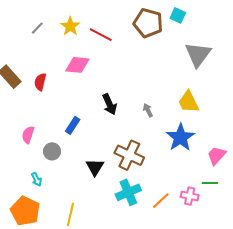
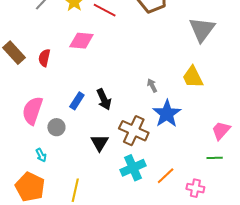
black arrow: (110, 104) -> (104, 99), moved
pink semicircle: (28, 135) -> (32, 111), size x1.6
blue star: (180, 137) -> (167, 114), moved
pink cross: (190, 196) -> (195, 188), moved

